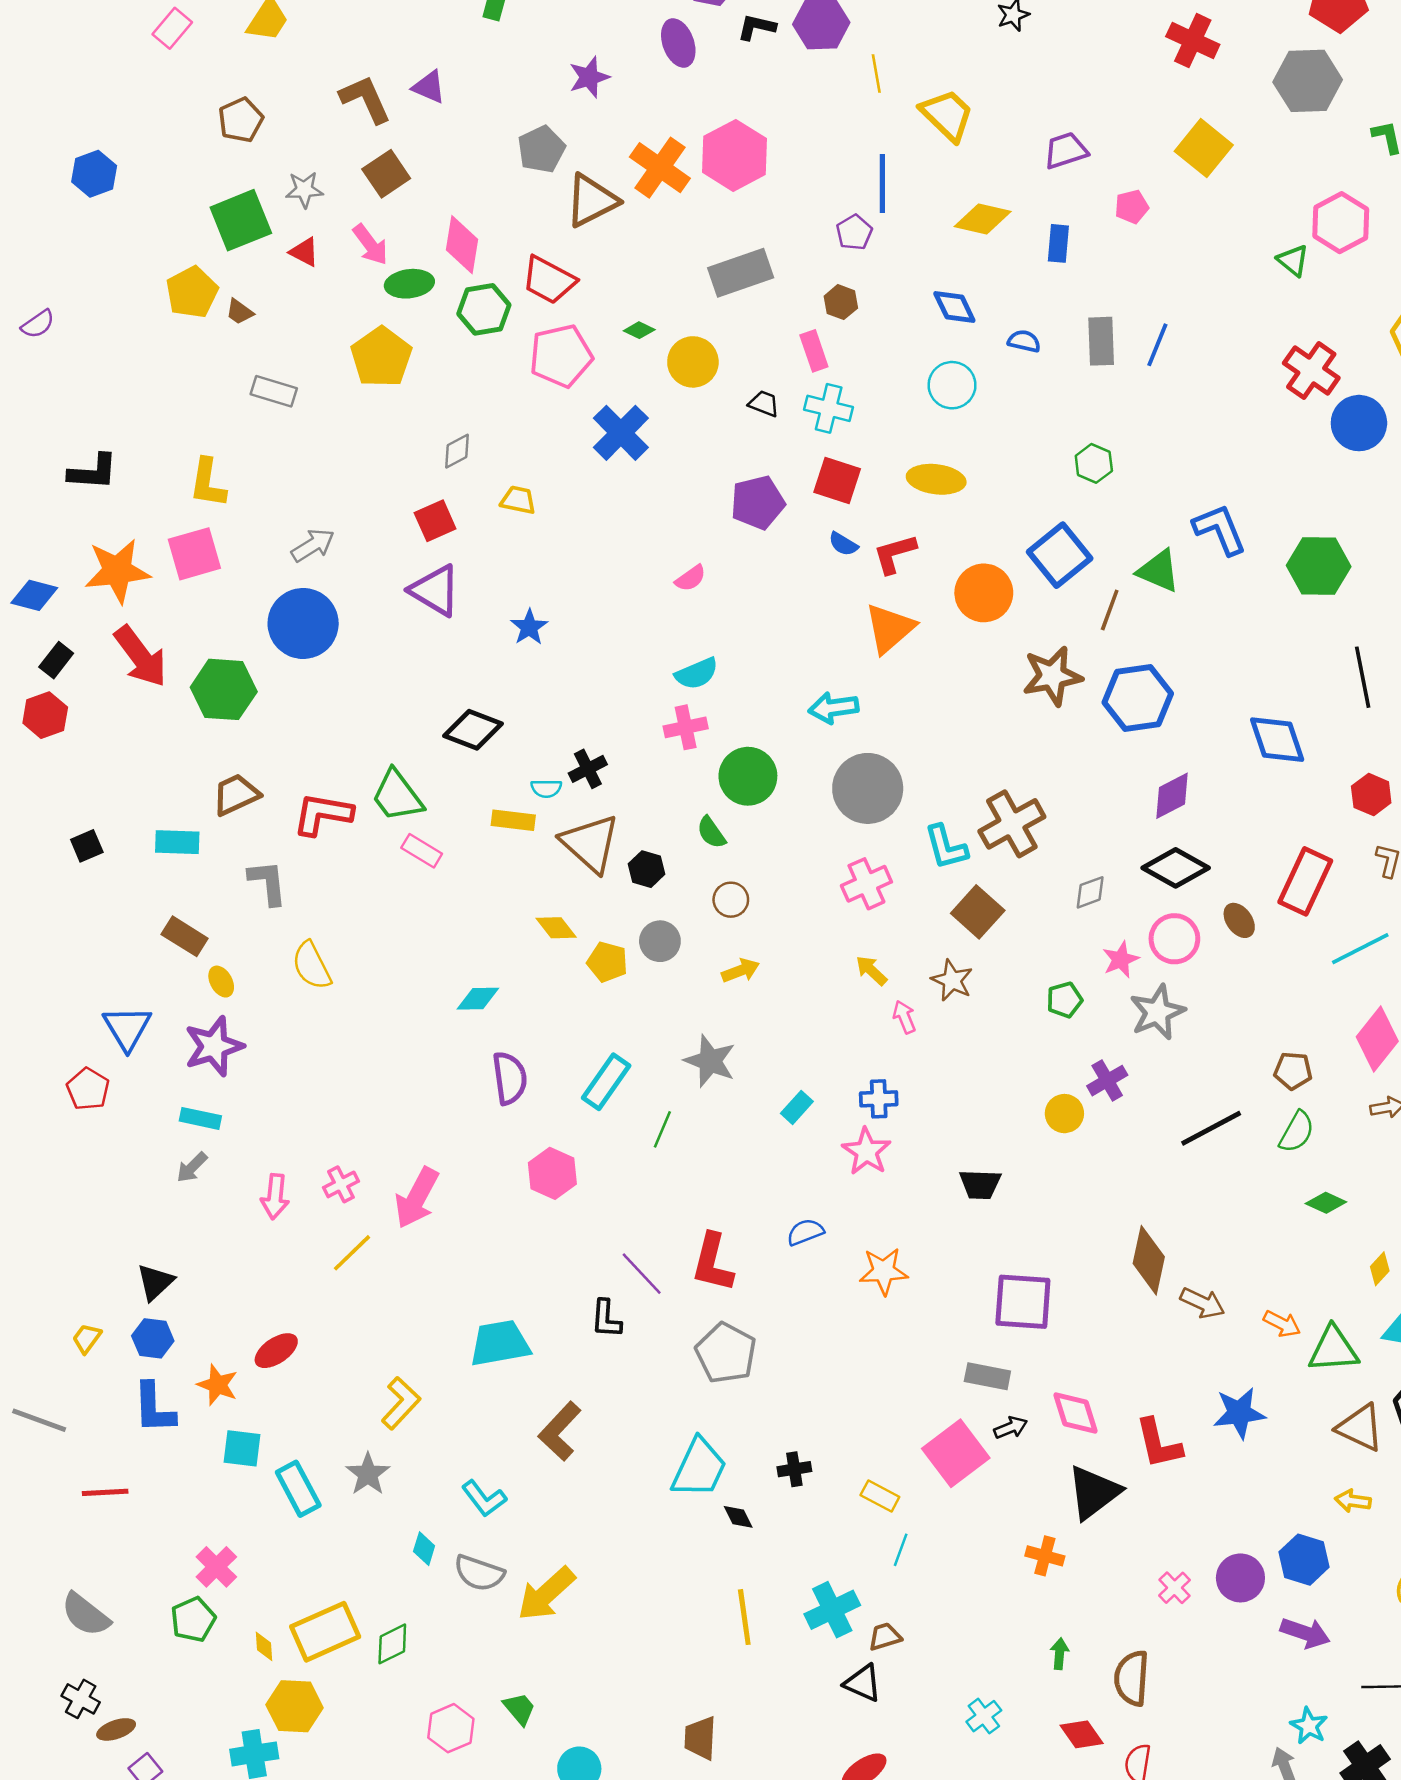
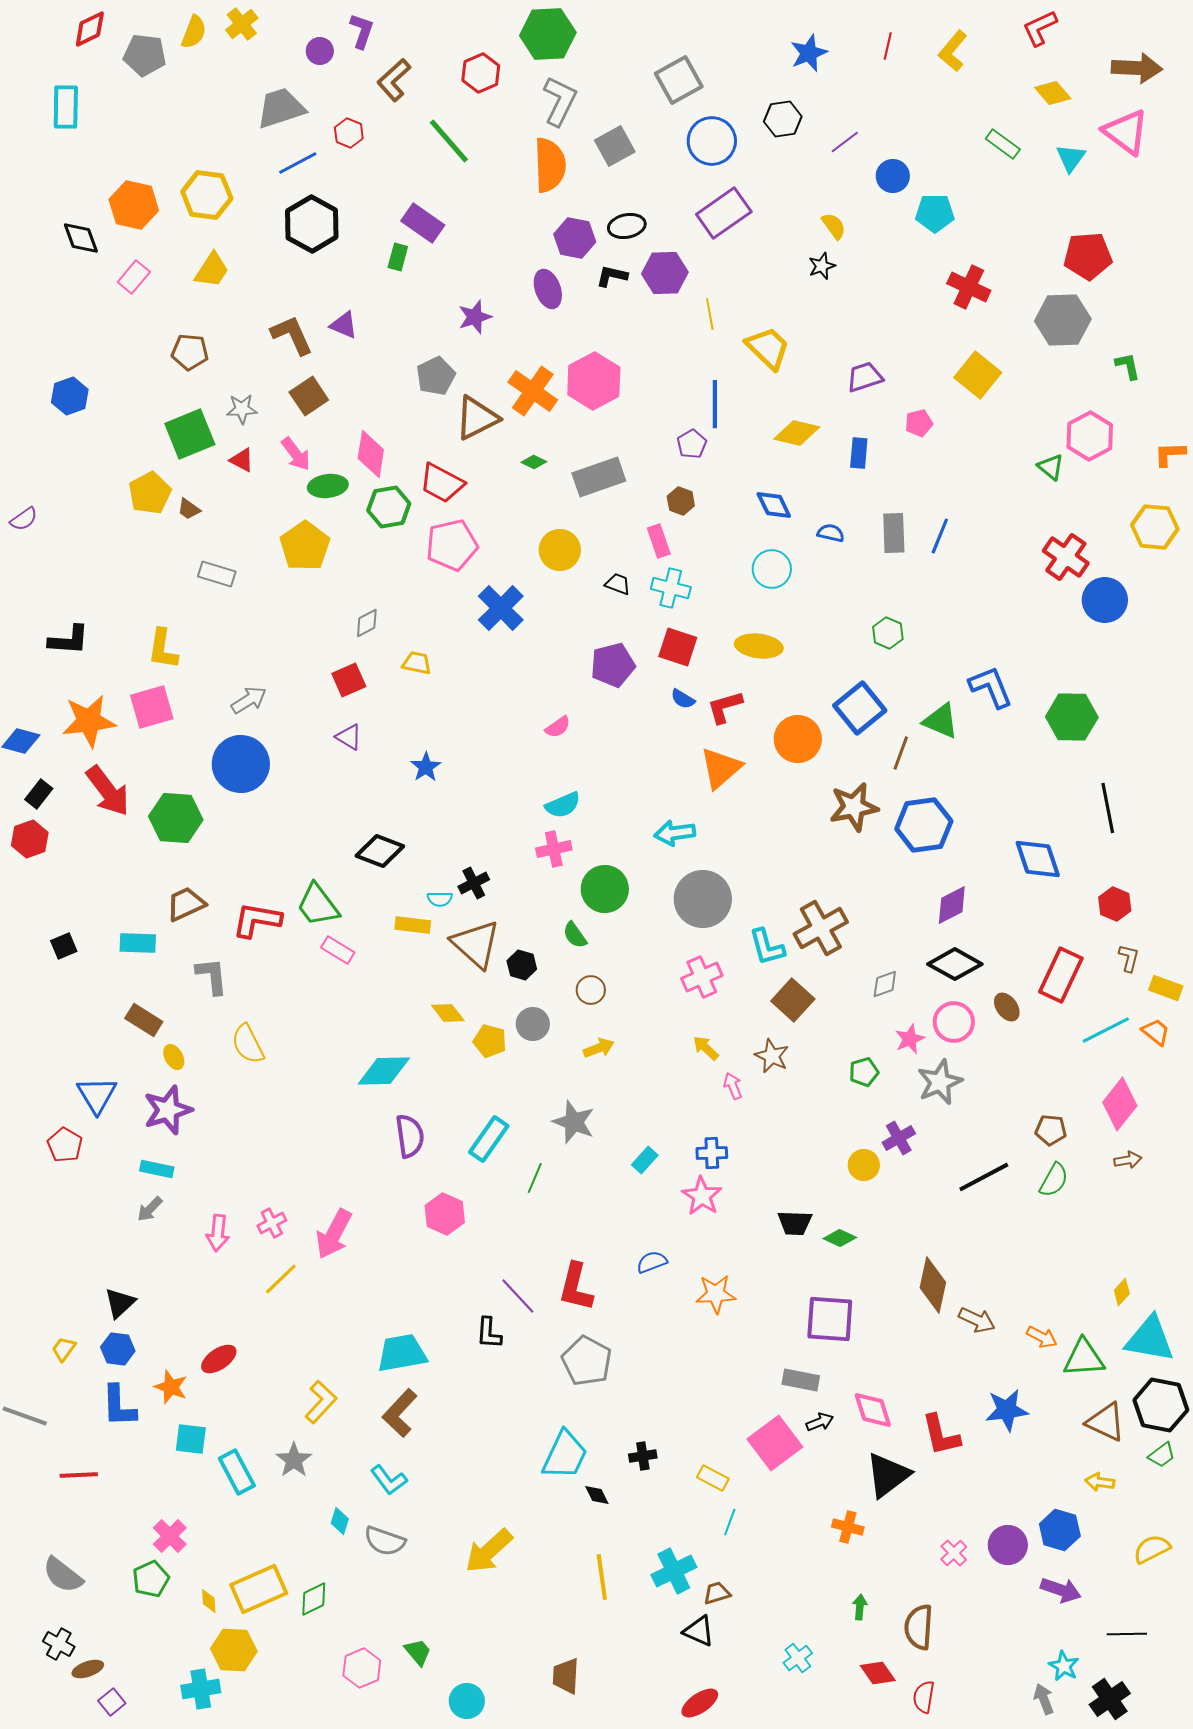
brown pentagon: (241, 120) -> (190, 352), turned 30
green diamond: (639, 330) -> (534, 462), moved
purple triangle: (435, 590) -> (349, 737), size x0.6
cyan diamond: (478, 999) -> (384, 1071), size x1.5
green diamond: (1326, 1203) -> (840, 1238), moved
brown L-shape: (560, 1431) -> (400, 1413), moved
yellow arrow: (546, 1594) -> (489, 1551), moved

